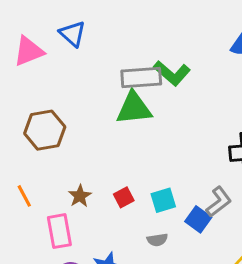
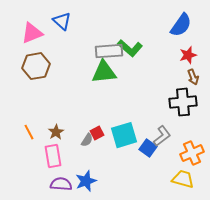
brown hexagon: (45, 130) -> (36, 66), moved
brown star: (80, 196) -> (56, 132), moved
cyan square: (163, 200) -> (124, 135), size x1.5
gray semicircle: (157, 240) -> (87, 140), moved, turned -48

